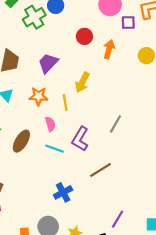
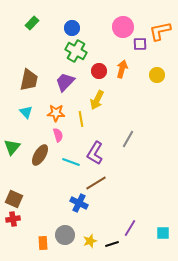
green cross: (34, 17) -> (76, 51), moved, turned -30
red circle: (84, 36) -> (99, 71), moved
pink semicircle: (50, 124) -> (58, 135), moved
brown line: (100, 170) -> (96, 183), moved
blue cross: (63, 192) -> (79, 203), turned -36

